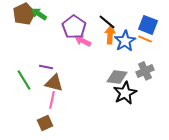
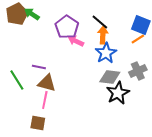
orange line: (145, 39) -> (138, 39), turned -56
blue star: (125, 41) -> (106, 53), moved
brown square: (45, 123) -> (38, 123), turned 35

